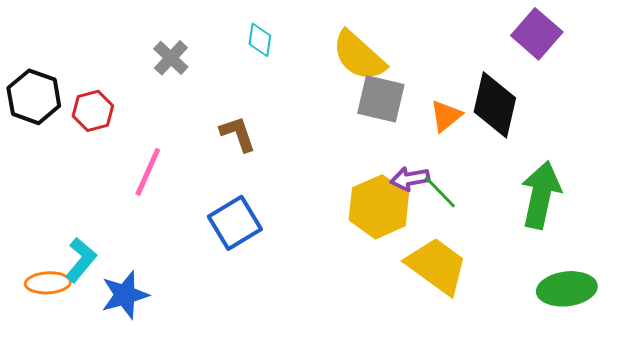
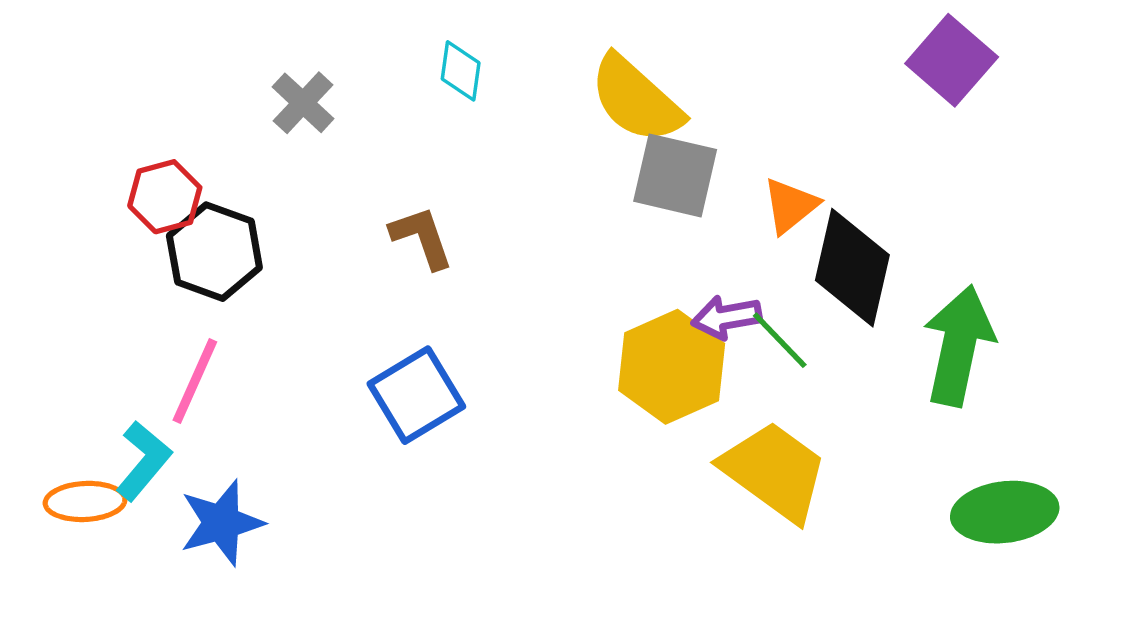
black hexagon: (34, 97) -> (214, 252), moved
black diamond: (495, 105) -> (852, 268), moved
pink line: (148, 172) -> (195, 381), moved

